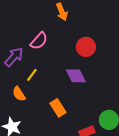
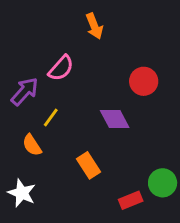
red circle: (86, 47) -> (144, 81), moved

